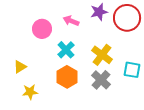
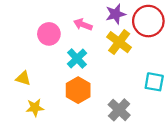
yellow cross: (102, 55) -> (119, 42), moved
yellow triangle: (20, 67) -> (23, 78), turned 48
gray cross: (101, 80) -> (119, 110), moved

